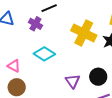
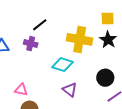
cyan diamond: (44, 54) -> (63, 65), moved
purple triangle: (73, 81) -> (70, 90), moved

